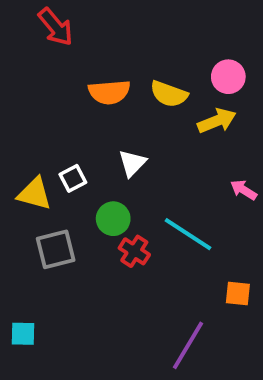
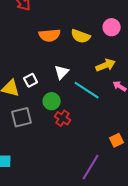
yellow arrow: (217, 121) -> (106, 65), moved
cyan line: (188, 234) -> (87, 90), moved
orange square: (238, 293) -> (117, 140), turned -32

